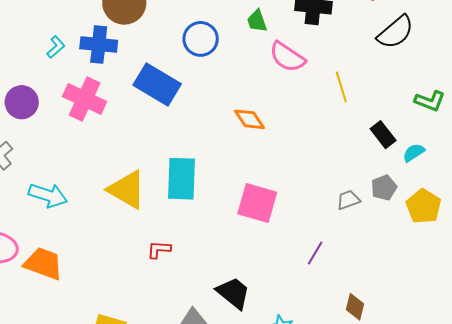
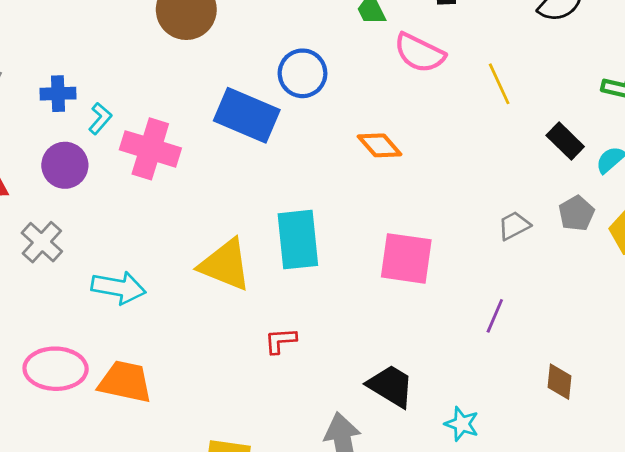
blue circle: (201, 39) -> (303, 73), moved
blue cross: (99, 44) -> (58, 94), moved, size x0.7
cyan L-shape: (56, 47) -> (100, 118), moved
gray trapezoid: (348, 200) -> (514, 226), moved

